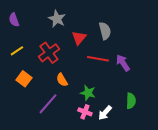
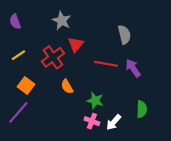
gray semicircle: (105, 31) -> (124, 35), moved
red triangle: (79, 38) -> (76, 44), moved
purple line: (48, 104) -> (18, 112), moved

